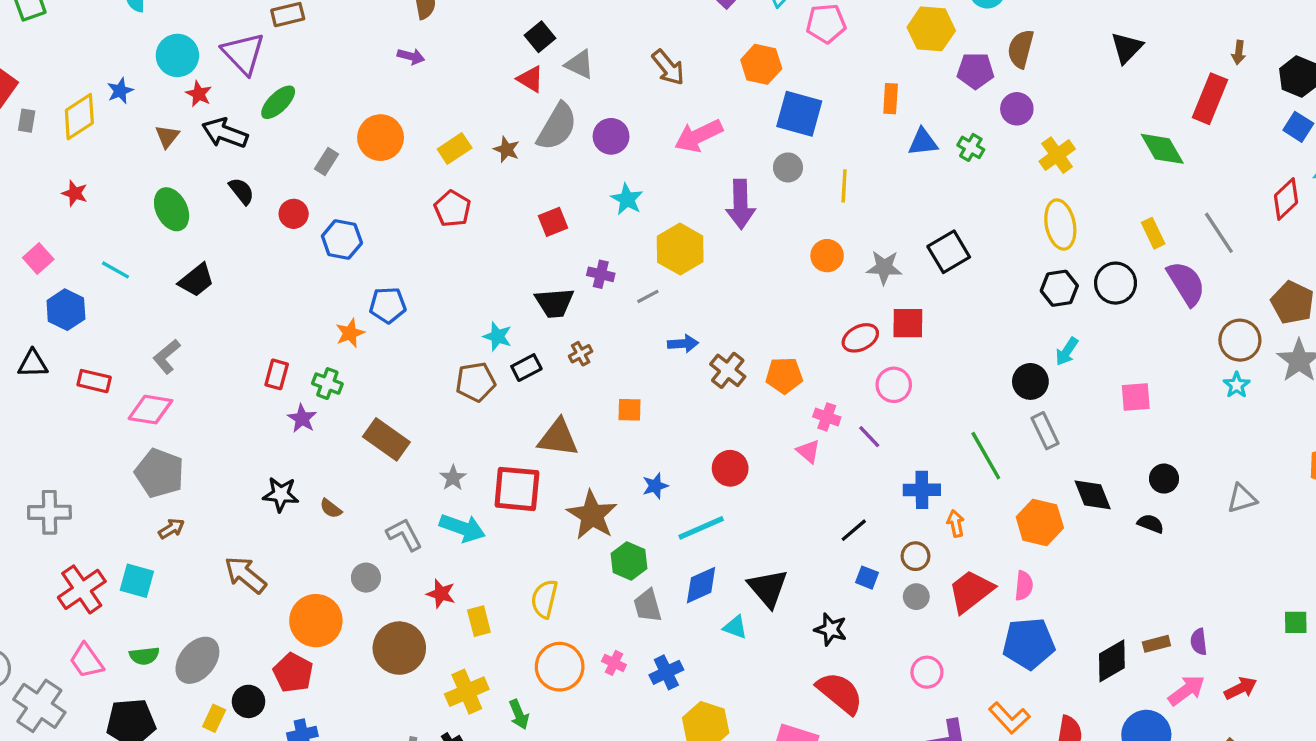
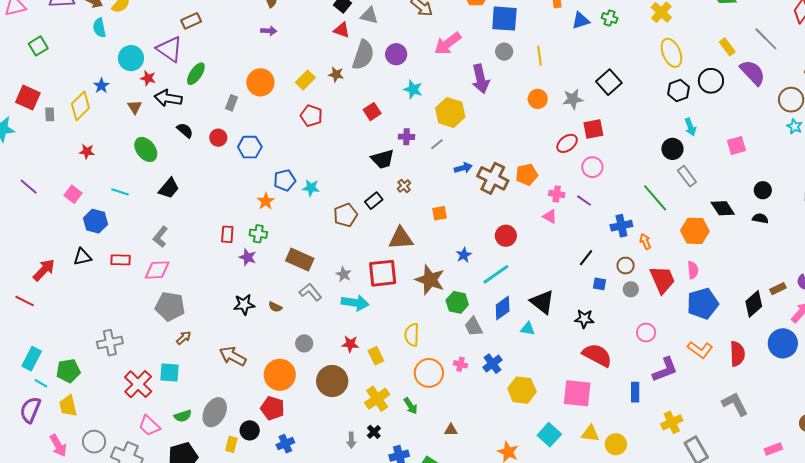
cyan star: (497, 336) -> (311, 188), moved
cyan arrow: (1067, 352) -> (690, 127), turned -42
brown cross: (728, 370) -> (493, 178), size x1.4
gray L-shape: (404, 534) -> (310, 292), moved
red trapezoid: (971, 591) -> (662, 280), turned 116

